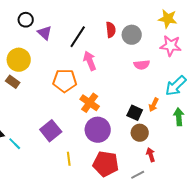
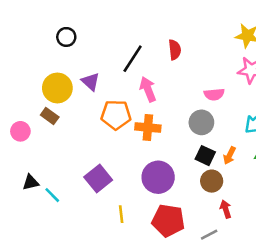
purple triangle: (45, 33) -> (91, 82), moved
gray circle: (132, 35) -> (201, 122), moved
orange cross: (90, 103) -> (148, 127), moved, turned -30
orange arrow: (154, 105) -> (229, 156), moved

